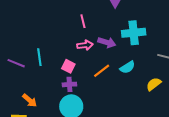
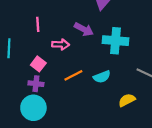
pink line: (83, 21) -> (38, 24), moved
purple arrow: (107, 42) -> (84, 29), moved

